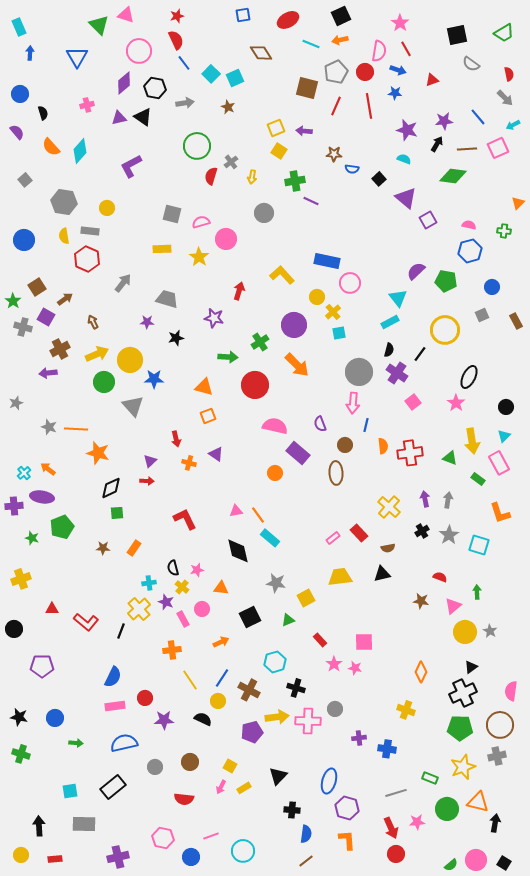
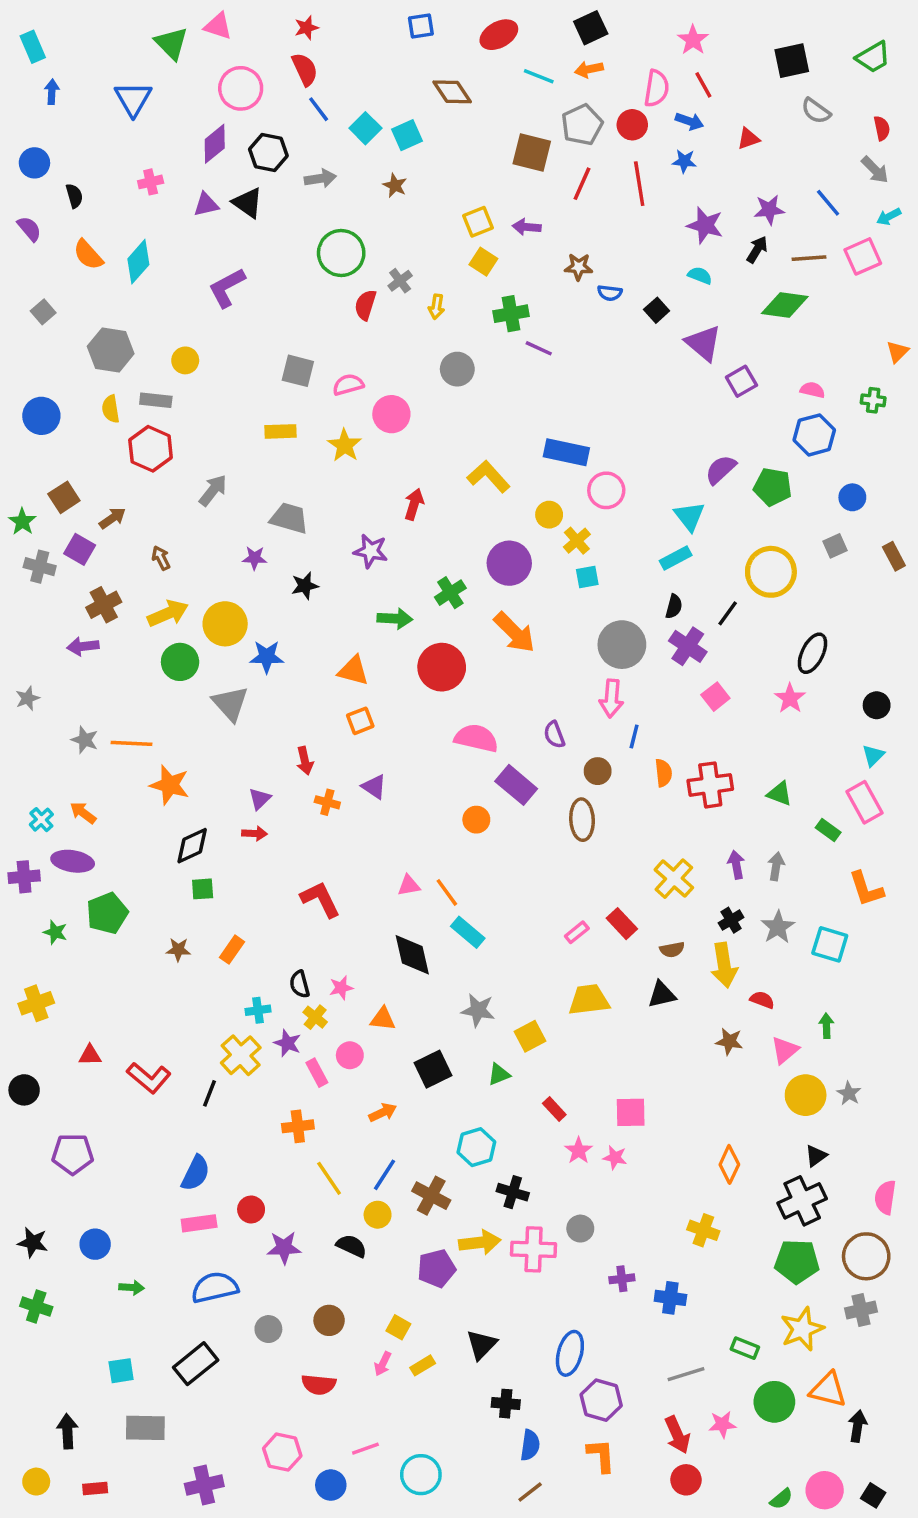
yellow arrow: (472, 441) -> (724, 965), moved

